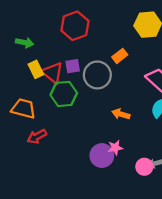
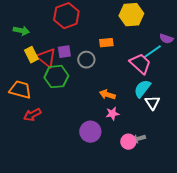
orange rectangle: (120, 56) -> (106, 43), turned 32
gray circle: (97, 75) -> (86, 60), size x0.7
pink star: (115, 148) -> (112, 114), moved

